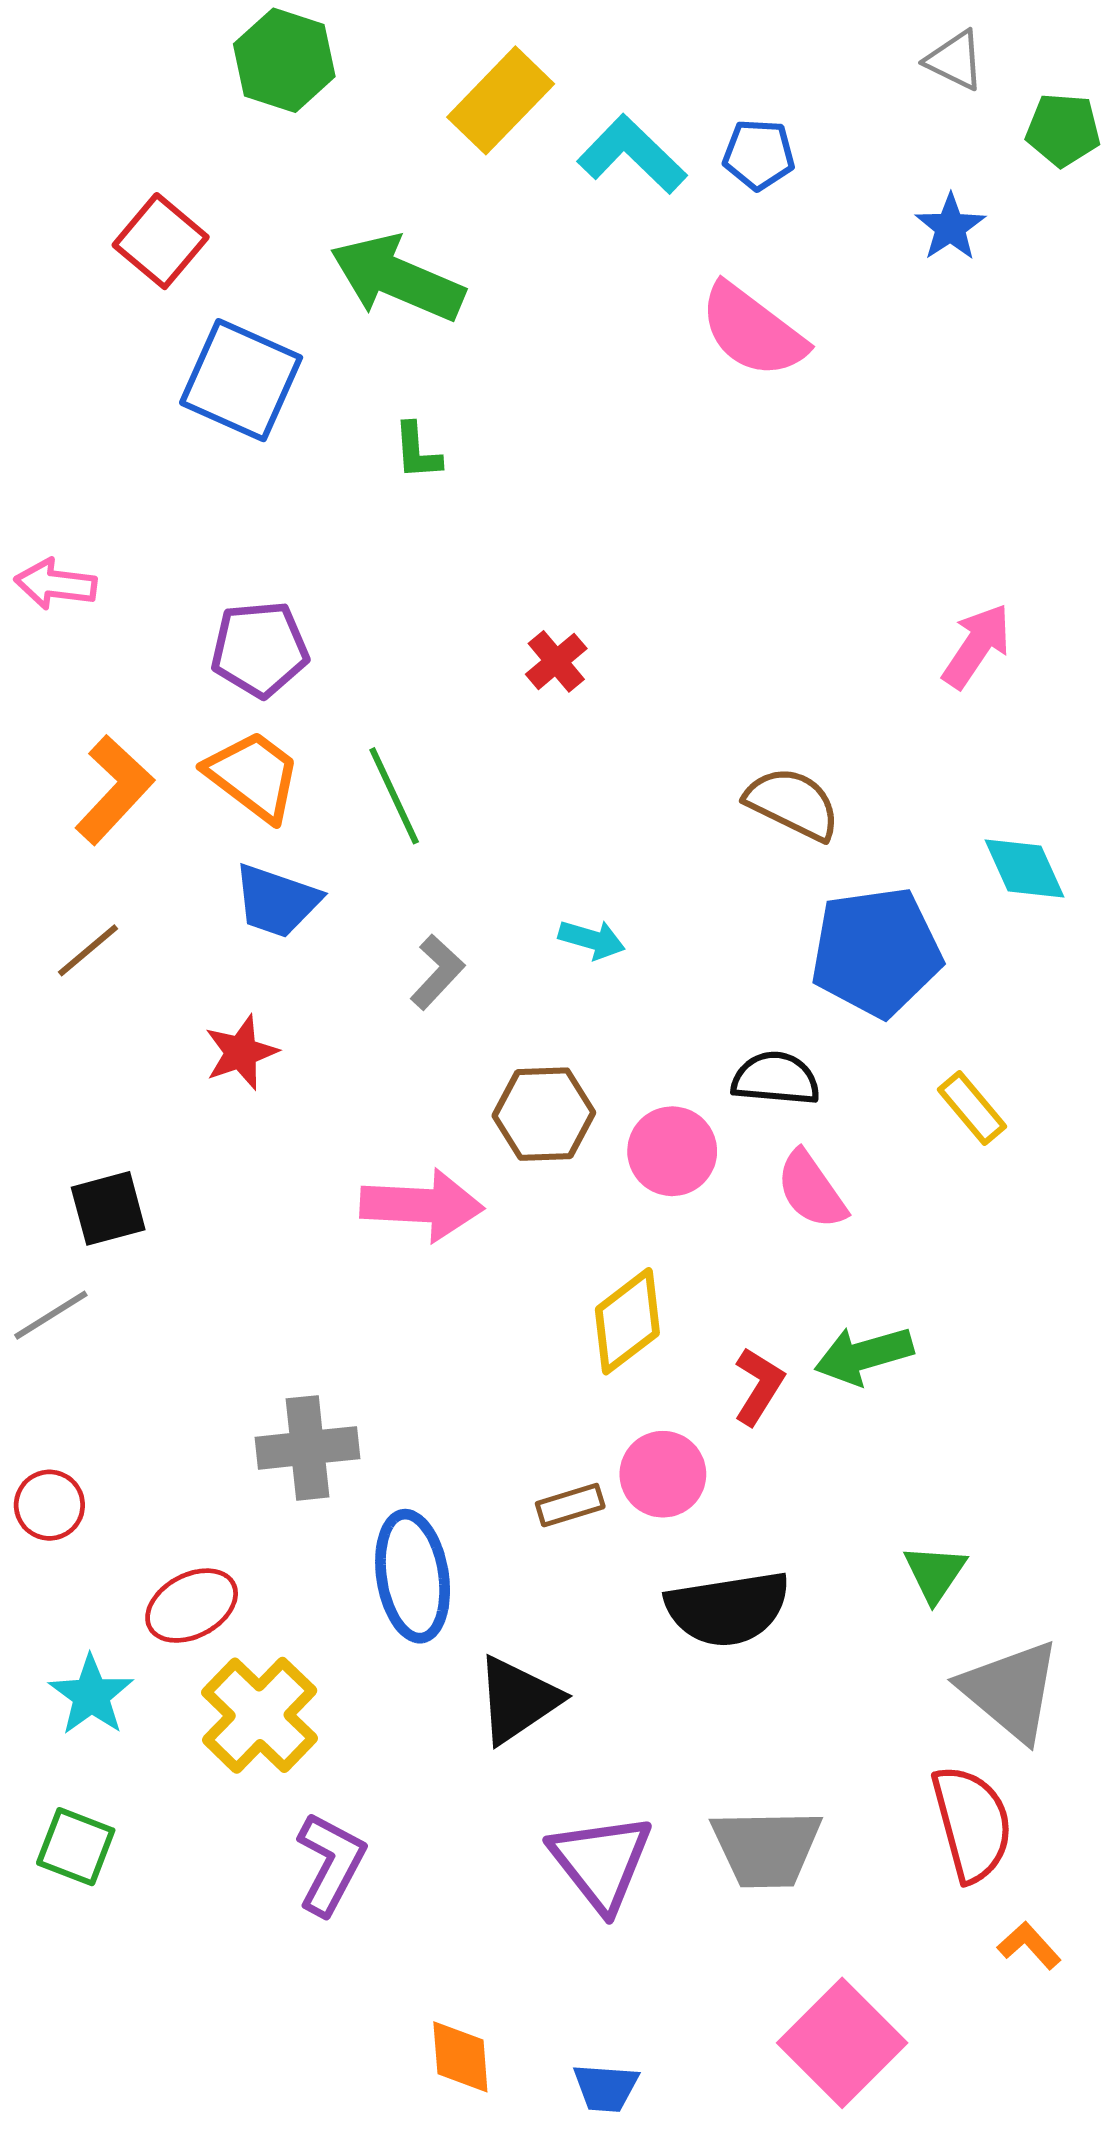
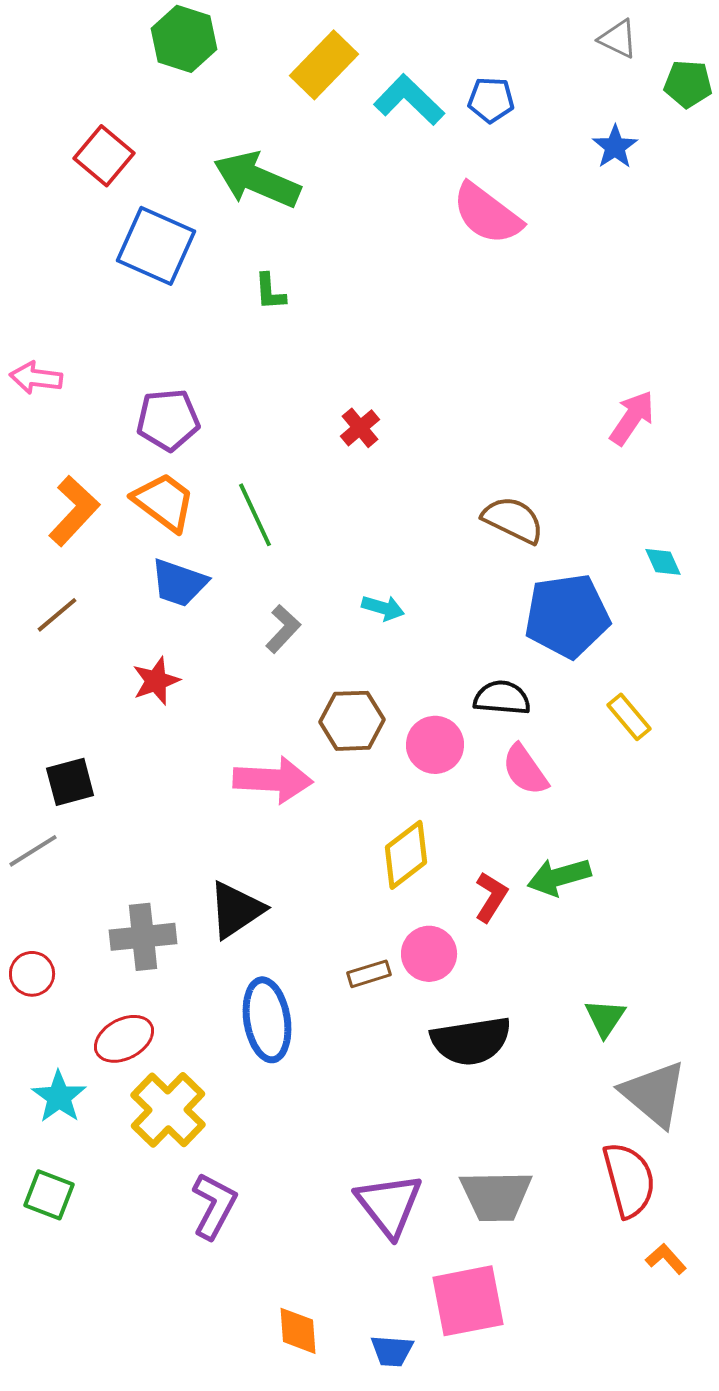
cyan diamond: (1024, 868) -> (663, 562), size x0.7
gray cross: (307, 1448) -> (143, 937), moved
black triangle: (518, 1700) -> (236, 910), moved
pink square: (842, 2043) -> (468, 1301), moved, turned 34

